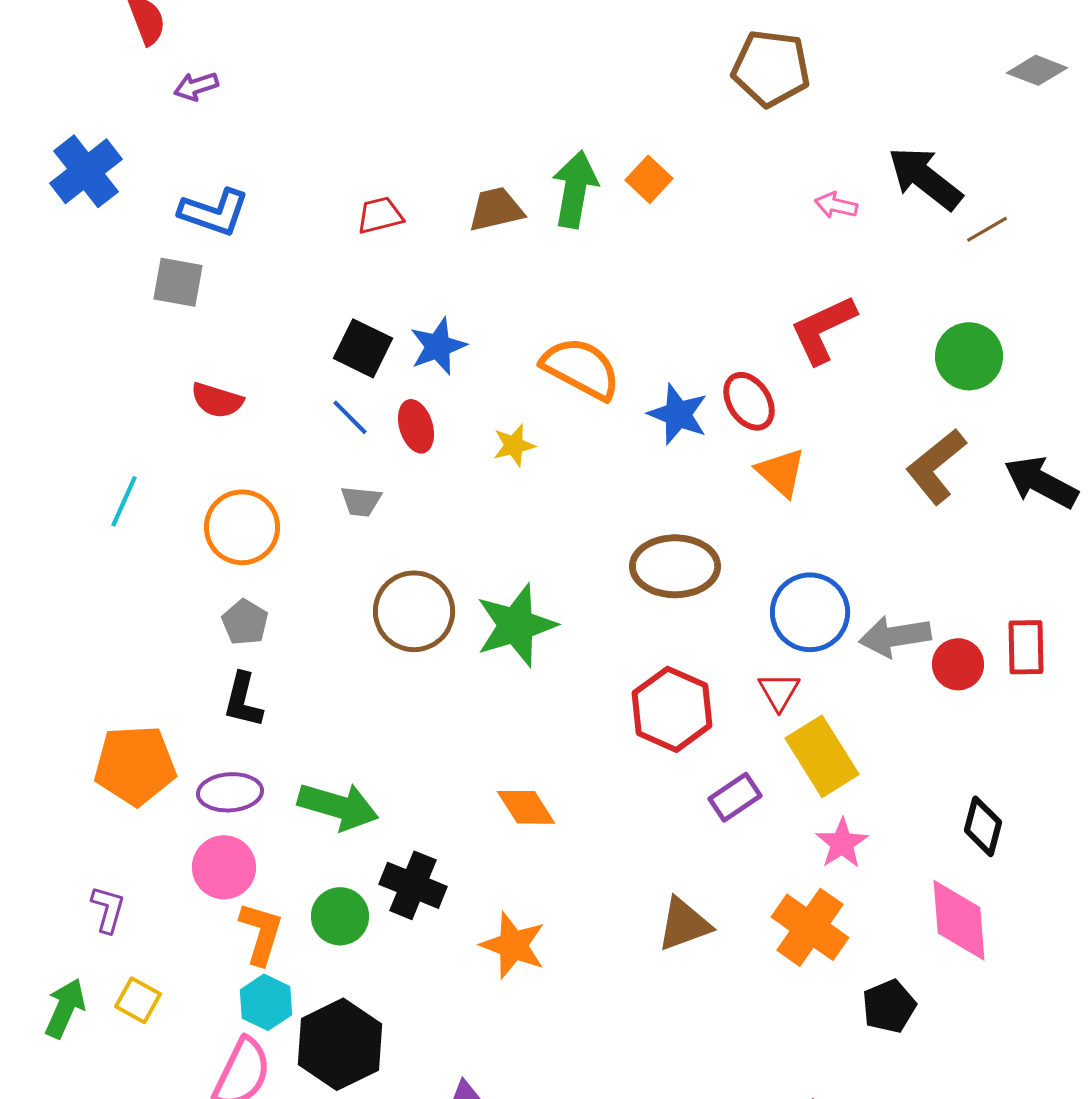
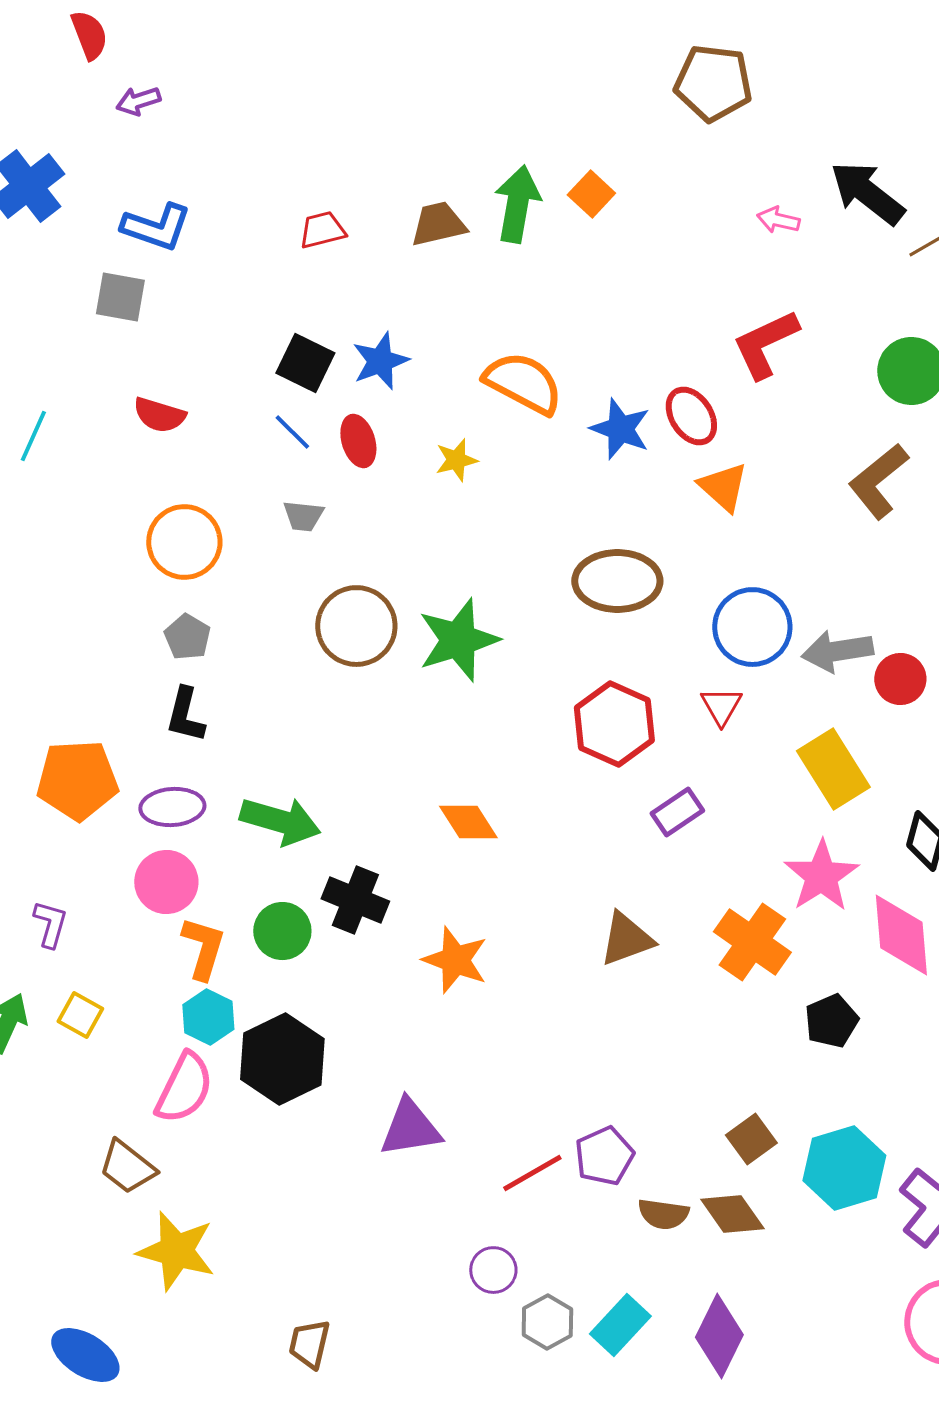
cyan line: (124, 501) -> (33, 436), moved
yellow rectangle: (822, 756) -> (833, 769), moved
pink star: (842, 843) -> (821, 876), moved, size x1.4

